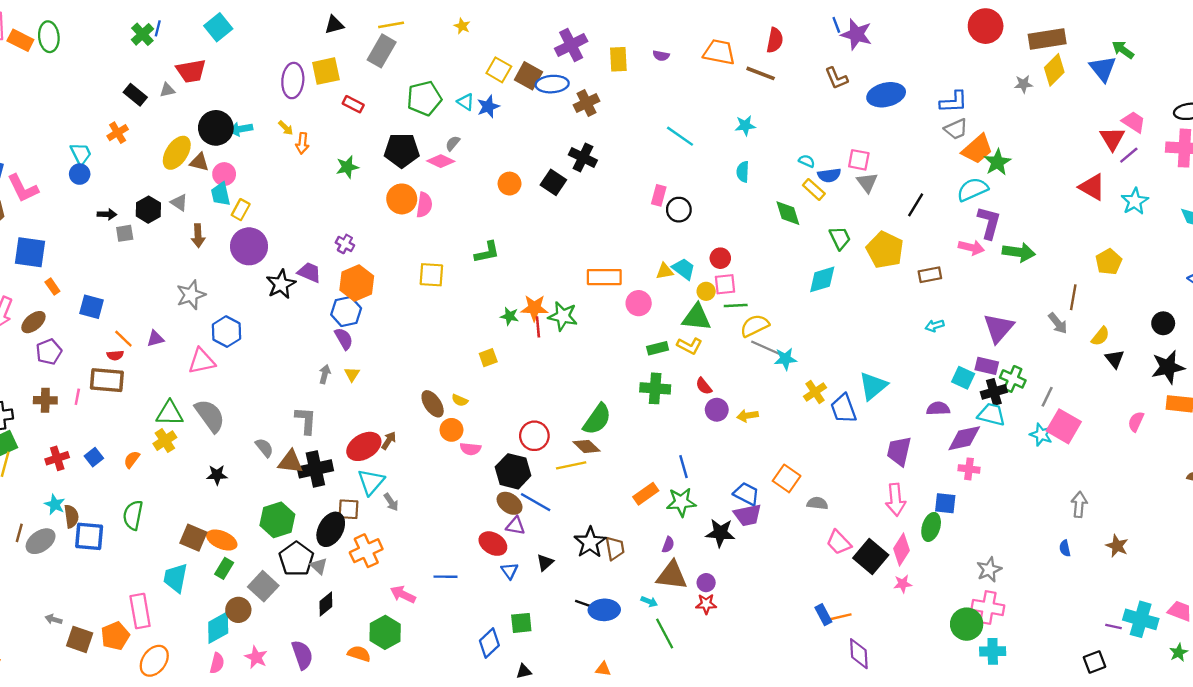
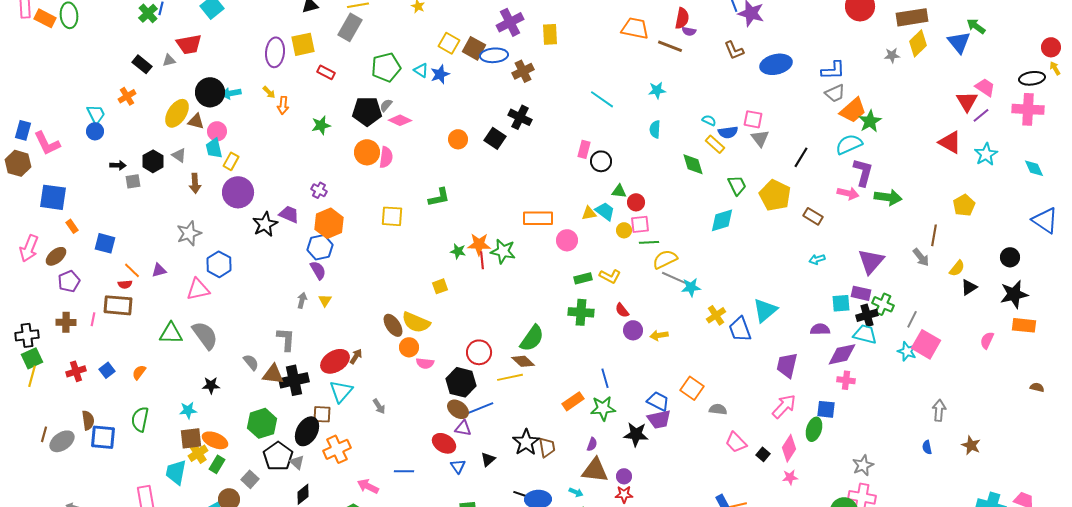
purple semicircle: (661, 56) -> (689, 31), moved
gray semicircle: (453, 143) -> (386, 105), moved
brown rectangle: (930, 275) -> (813, 216), turned 42
green triangle: (697, 317) -> (619, 191), moved, size x0.6
black triangle: (1115, 359) -> (969, 287), turned 36
cyan square: (963, 378) -> (841, 303), turned -30
yellow semicircle: (460, 400) -> (416, 322), size x2.0
yellow cross: (165, 441) -> (198, 453), moved
pink arrow: (896, 500) -> (784, 406), turned -132
gray arrow: (391, 502) -> (379, 406), moved
blue line: (536, 502) -> (480, 408), turned -52
cyan star: (55, 504) -> (188, 410), moved, turned -30
brown square: (193, 538) -> (191, 438), turned -30
black square: (871, 557) -> (763, 454), size x0.5
gray square: (263, 586) -> (250, 479), size x0.7

